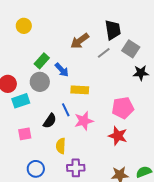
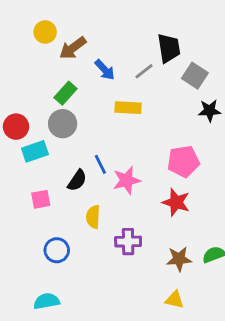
yellow circle: (24, 26) -> (45, 32), moved
brown arrow: (80, 41) -> (73, 48), moved
gray line: (104, 53) -> (144, 71), moved
blue arrow: (62, 70) -> (105, 70), moved
yellow rectangle: (80, 90) -> (128, 108), moved
purple cross: (76, 168) -> (128, 242), moved

